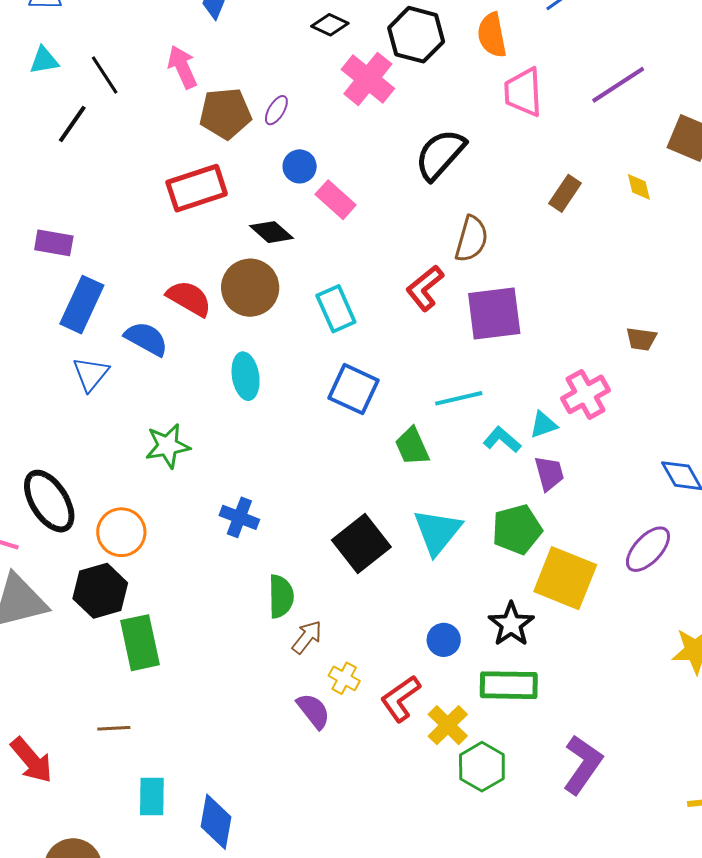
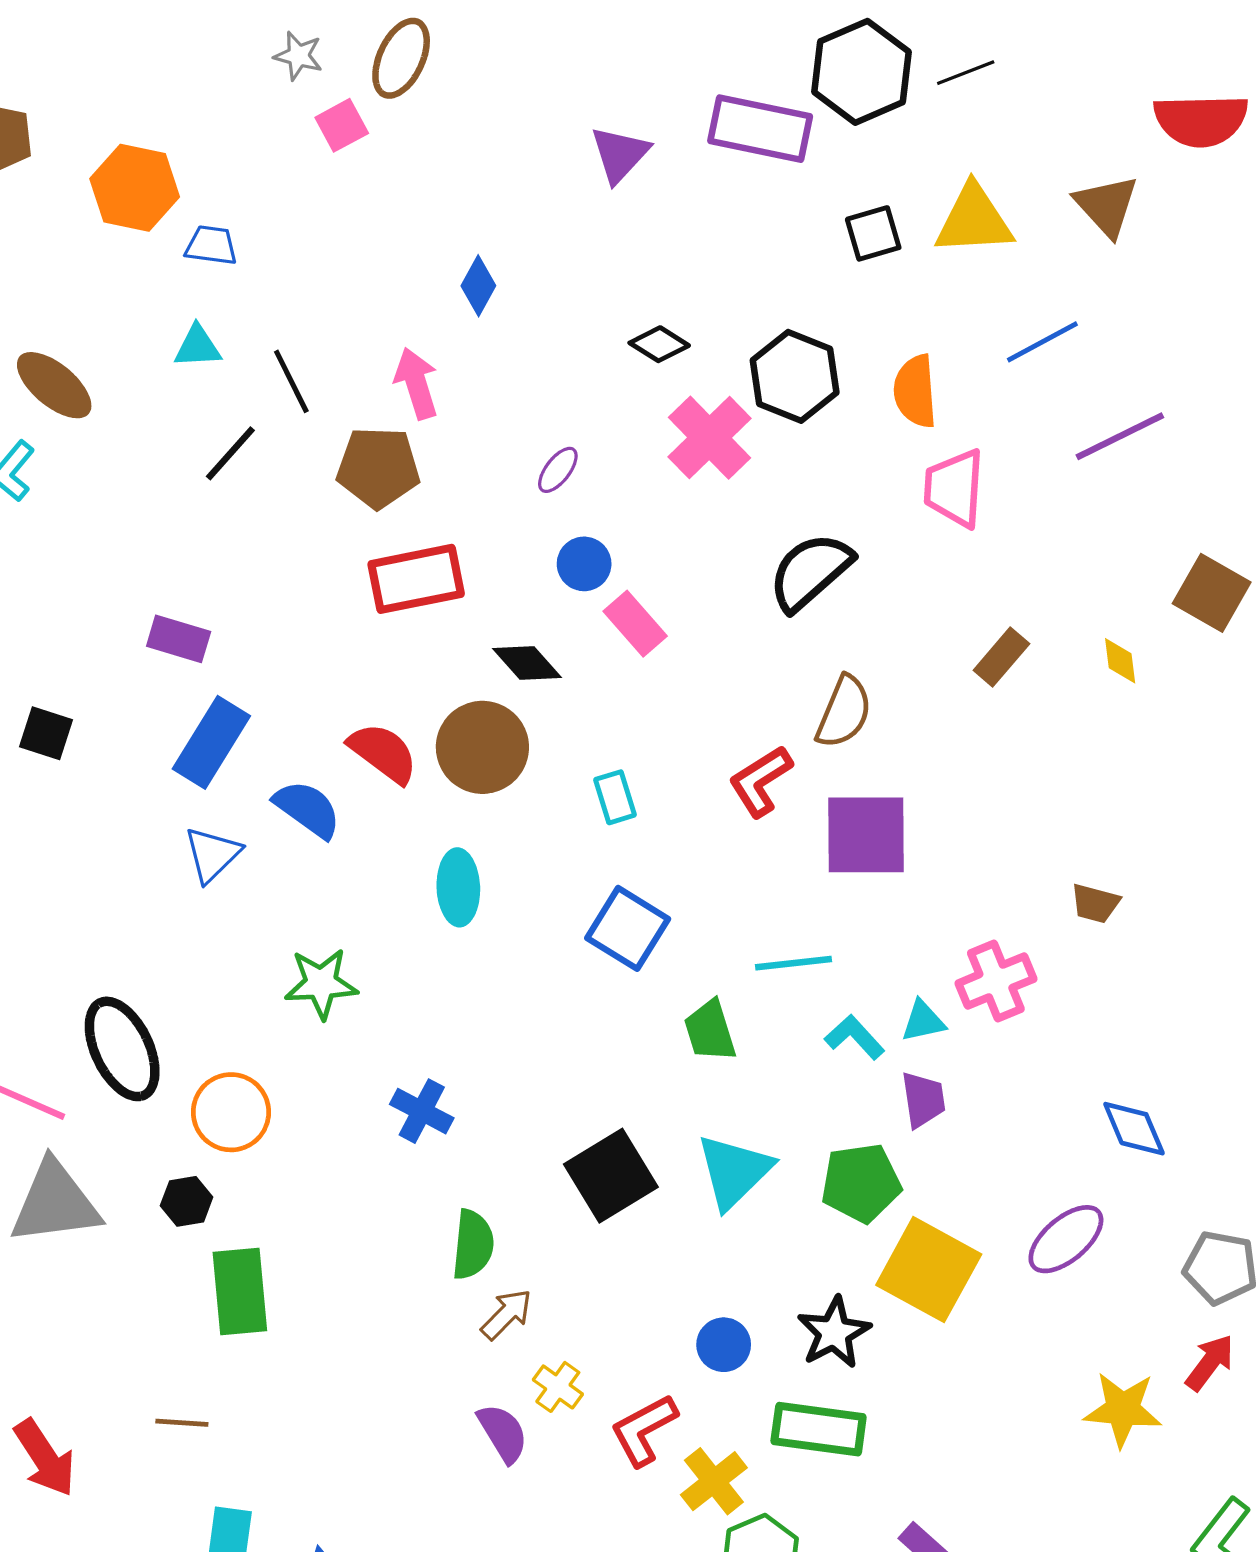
purple line: (618, 85) -> (1120, 436), moved
brown pentagon: (225, 113) -> (378, 468), moved
cyan rectangle: (336, 309) -> (615, 797), size x0.7
black hexagon: (100, 591) -> (187, 1201), size x0.6

